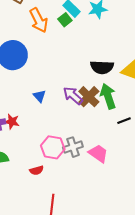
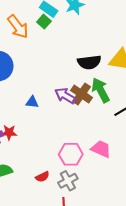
blue triangle: (39, 96) -> (32, 102), turned -32
pink hexagon: (53, 147) -> (71, 154), moved
gray cross: (73, 147) -> (68, 181), moved

